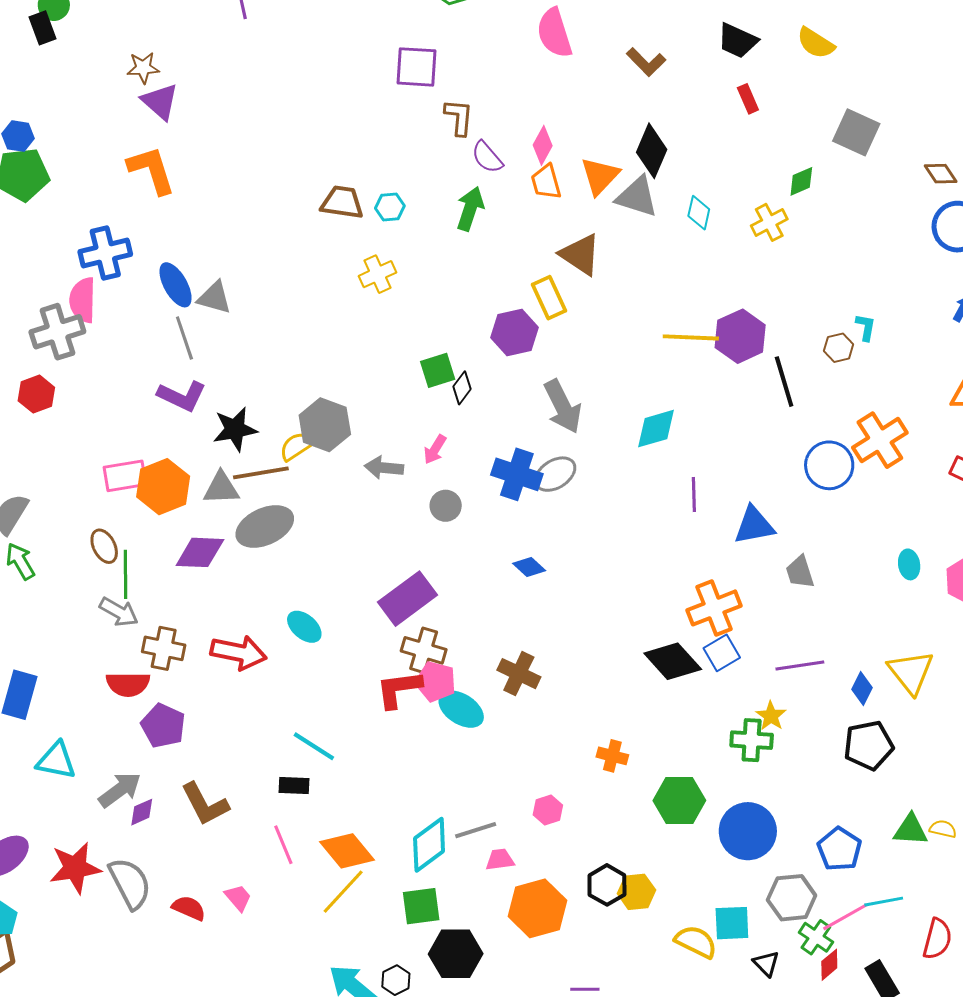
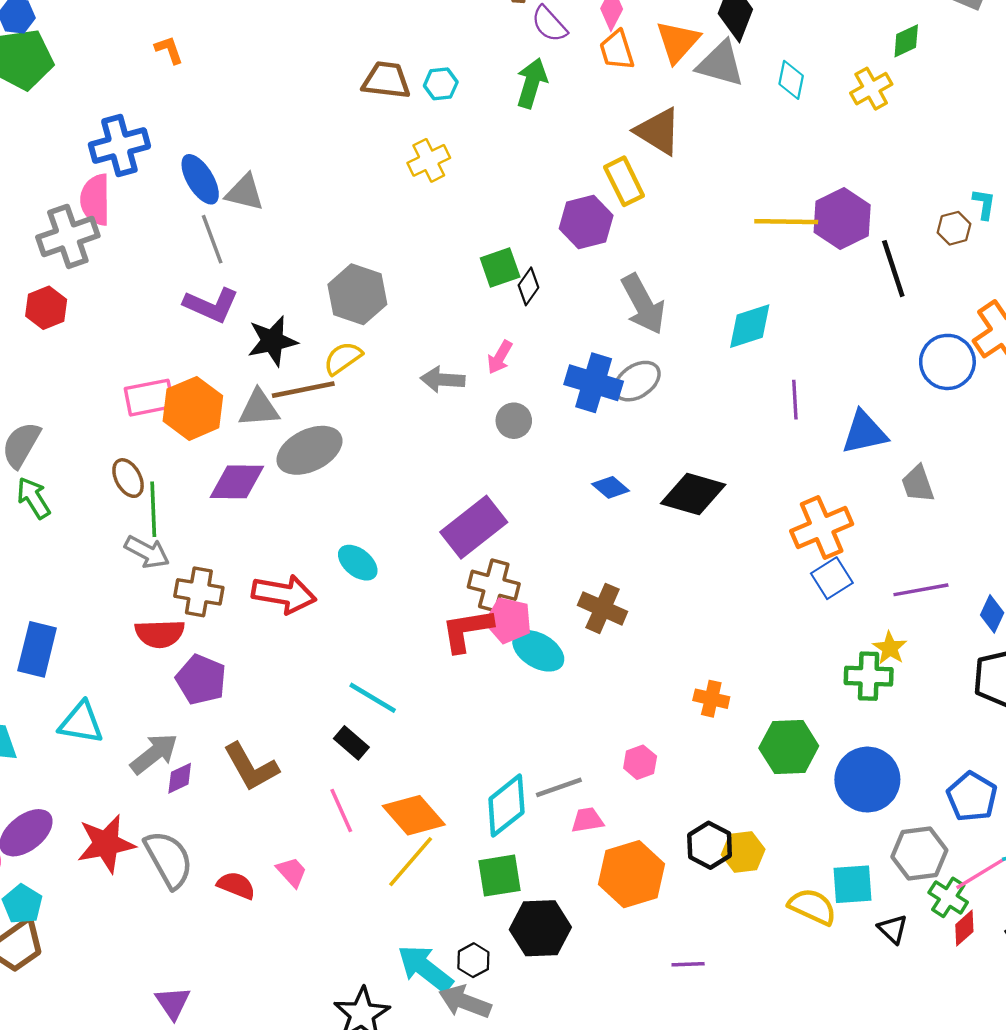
orange L-shape: (151, 170) -> (169, 50), size x0.5
gray hexagon: (325, 425) -> (357, 294), moved
black diamond: (673, 661) -> (693, 494), moved, turned -30
black rectangle: (294, 786) -> (351, 743), turned 40

